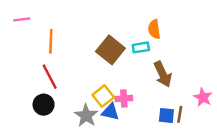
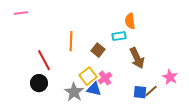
orange line: (51, 41) -> (71, 41), moved
brown square: (110, 50) -> (98, 50), moved, size x0.6
pink cross: (124, 99) -> (105, 78), turned -32
brown line: (180, 114) -> (151, 91), turned 40

